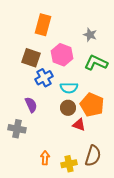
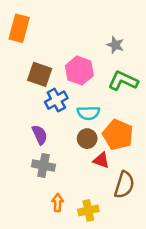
orange rectangle: (43, 25) -> (19, 28), moved
gray cross: (17, 129) -> (43, 166), moved
brown semicircle: (93, 156) -> (124, 185), moved

